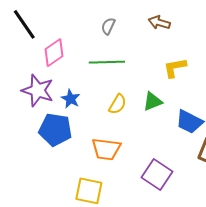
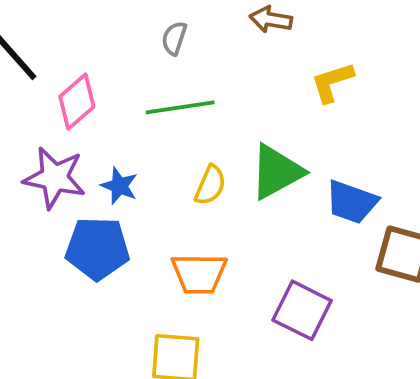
yellow L-shape: (175, 68) -> (332, 82), moved
green triangle: (153, 101) -> (277, 172), size x1.5

